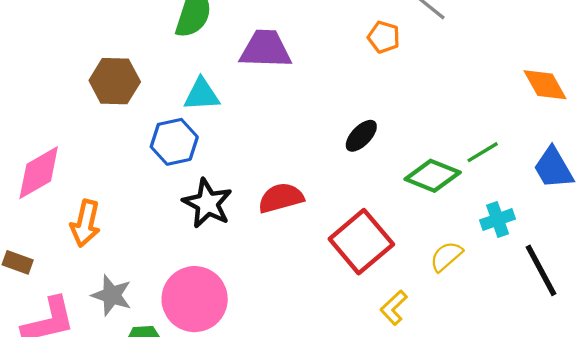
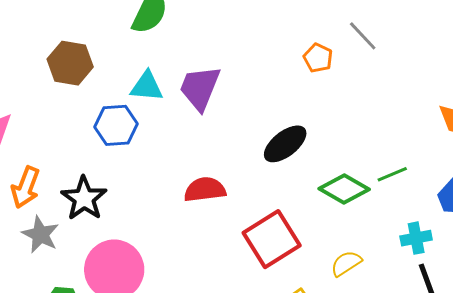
purple trapezoid: (266, 49) -> (200, 88), moved, turned -78
black ellipse: (361, 136) -> (285, 144), size x1.4
black star: (207, 203) -> (84, 198), moved
cyan cross: (498, 220) -> (416, 238), moved
gray star: (112, 295) -> (40, 234), moved

